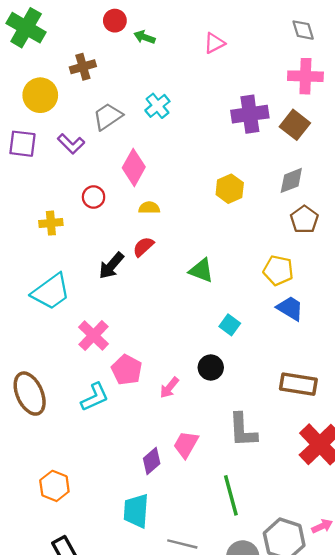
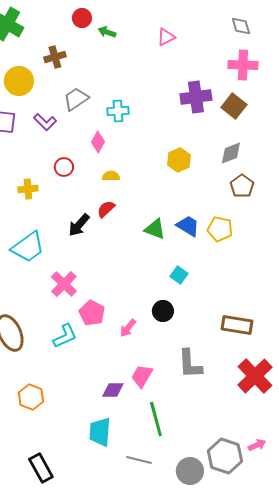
cyan cross: (157, 106) -> (118, 111), moved, turned 35
pink diamond: (134, 167) -> (98, 142), size x0.7
blue trapezoid: (290, 308) -> (188, 226), moved
purple diamond: (152, 461) -> (113, 390), turned 40
orange hexagon: (54, 486) -> (31, 397), moved
green line: (231, 495) -> (156, 419), moved

